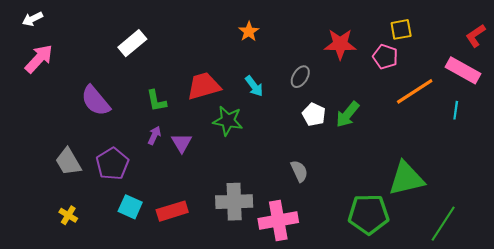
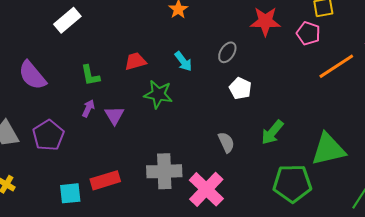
red trapezoid: (204, 86) -> (135, 61), size x0.7
green arrow: (348, 114) -> (272, 132), moved
cyan square: (130, 207) -> (70, 193), moved, turned -30
pink cross: (278, 220) -> (206, 189), turned -36

